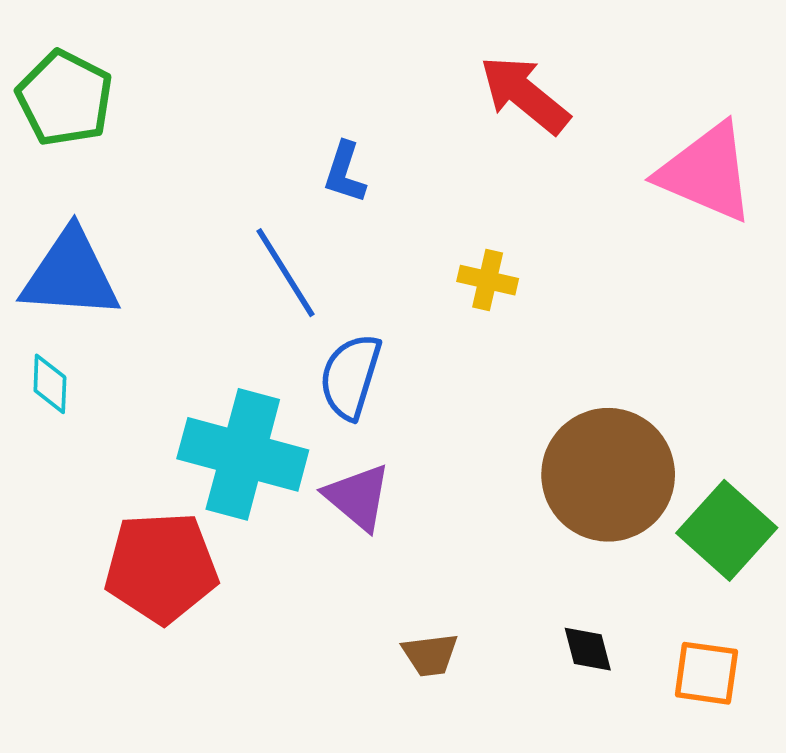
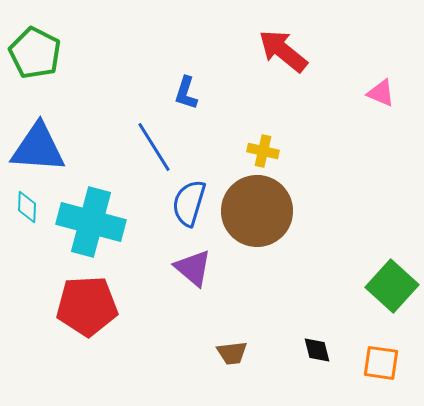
pink triangle: (706, 172) -> (381, 93), size x0.5
cyan cross: (243, 454) -> (91, 222), moved
brown circle: (608, 475) -> (257, 211), moved

